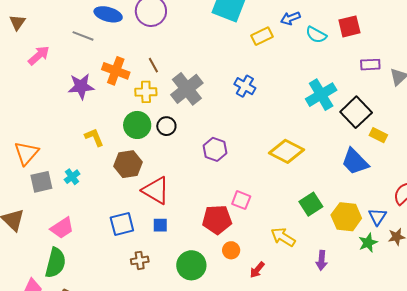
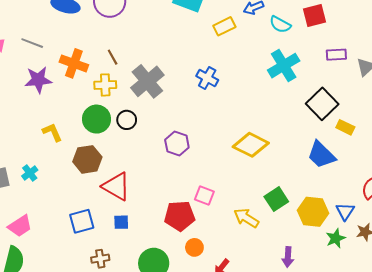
gray line: (83, 36) -> (32, 43), moved
cyan cross: (321, 95) -> (284, 66), moved
yellow arrow: (283, 237) -> (246, 218), moved

